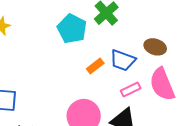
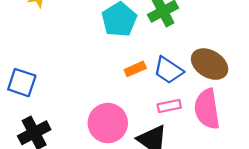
brown ellipse: (155, 47) -> (210, 64), size x1.4

